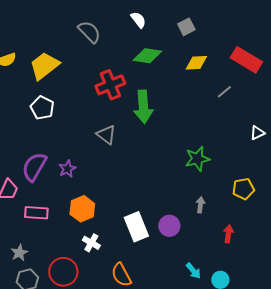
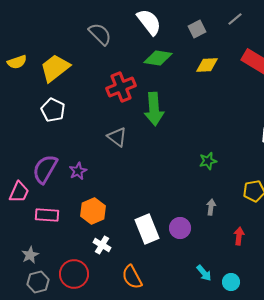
white semicircle: (138, 20) -> (149, 22), size x1.6
gray line: (224, 92) -> (235, 19), moved
green star: (197, 159) -> (208, 161), size x0.7

